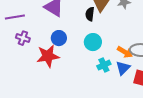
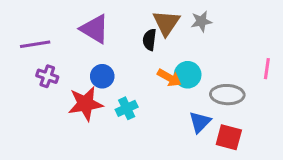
cyan circle: (93, 42) -> (188, 75), moved
orange arrow: (125, 52) -> (169, 78), moved
cyan cross: (104, 65) -> (127, 108), moved

